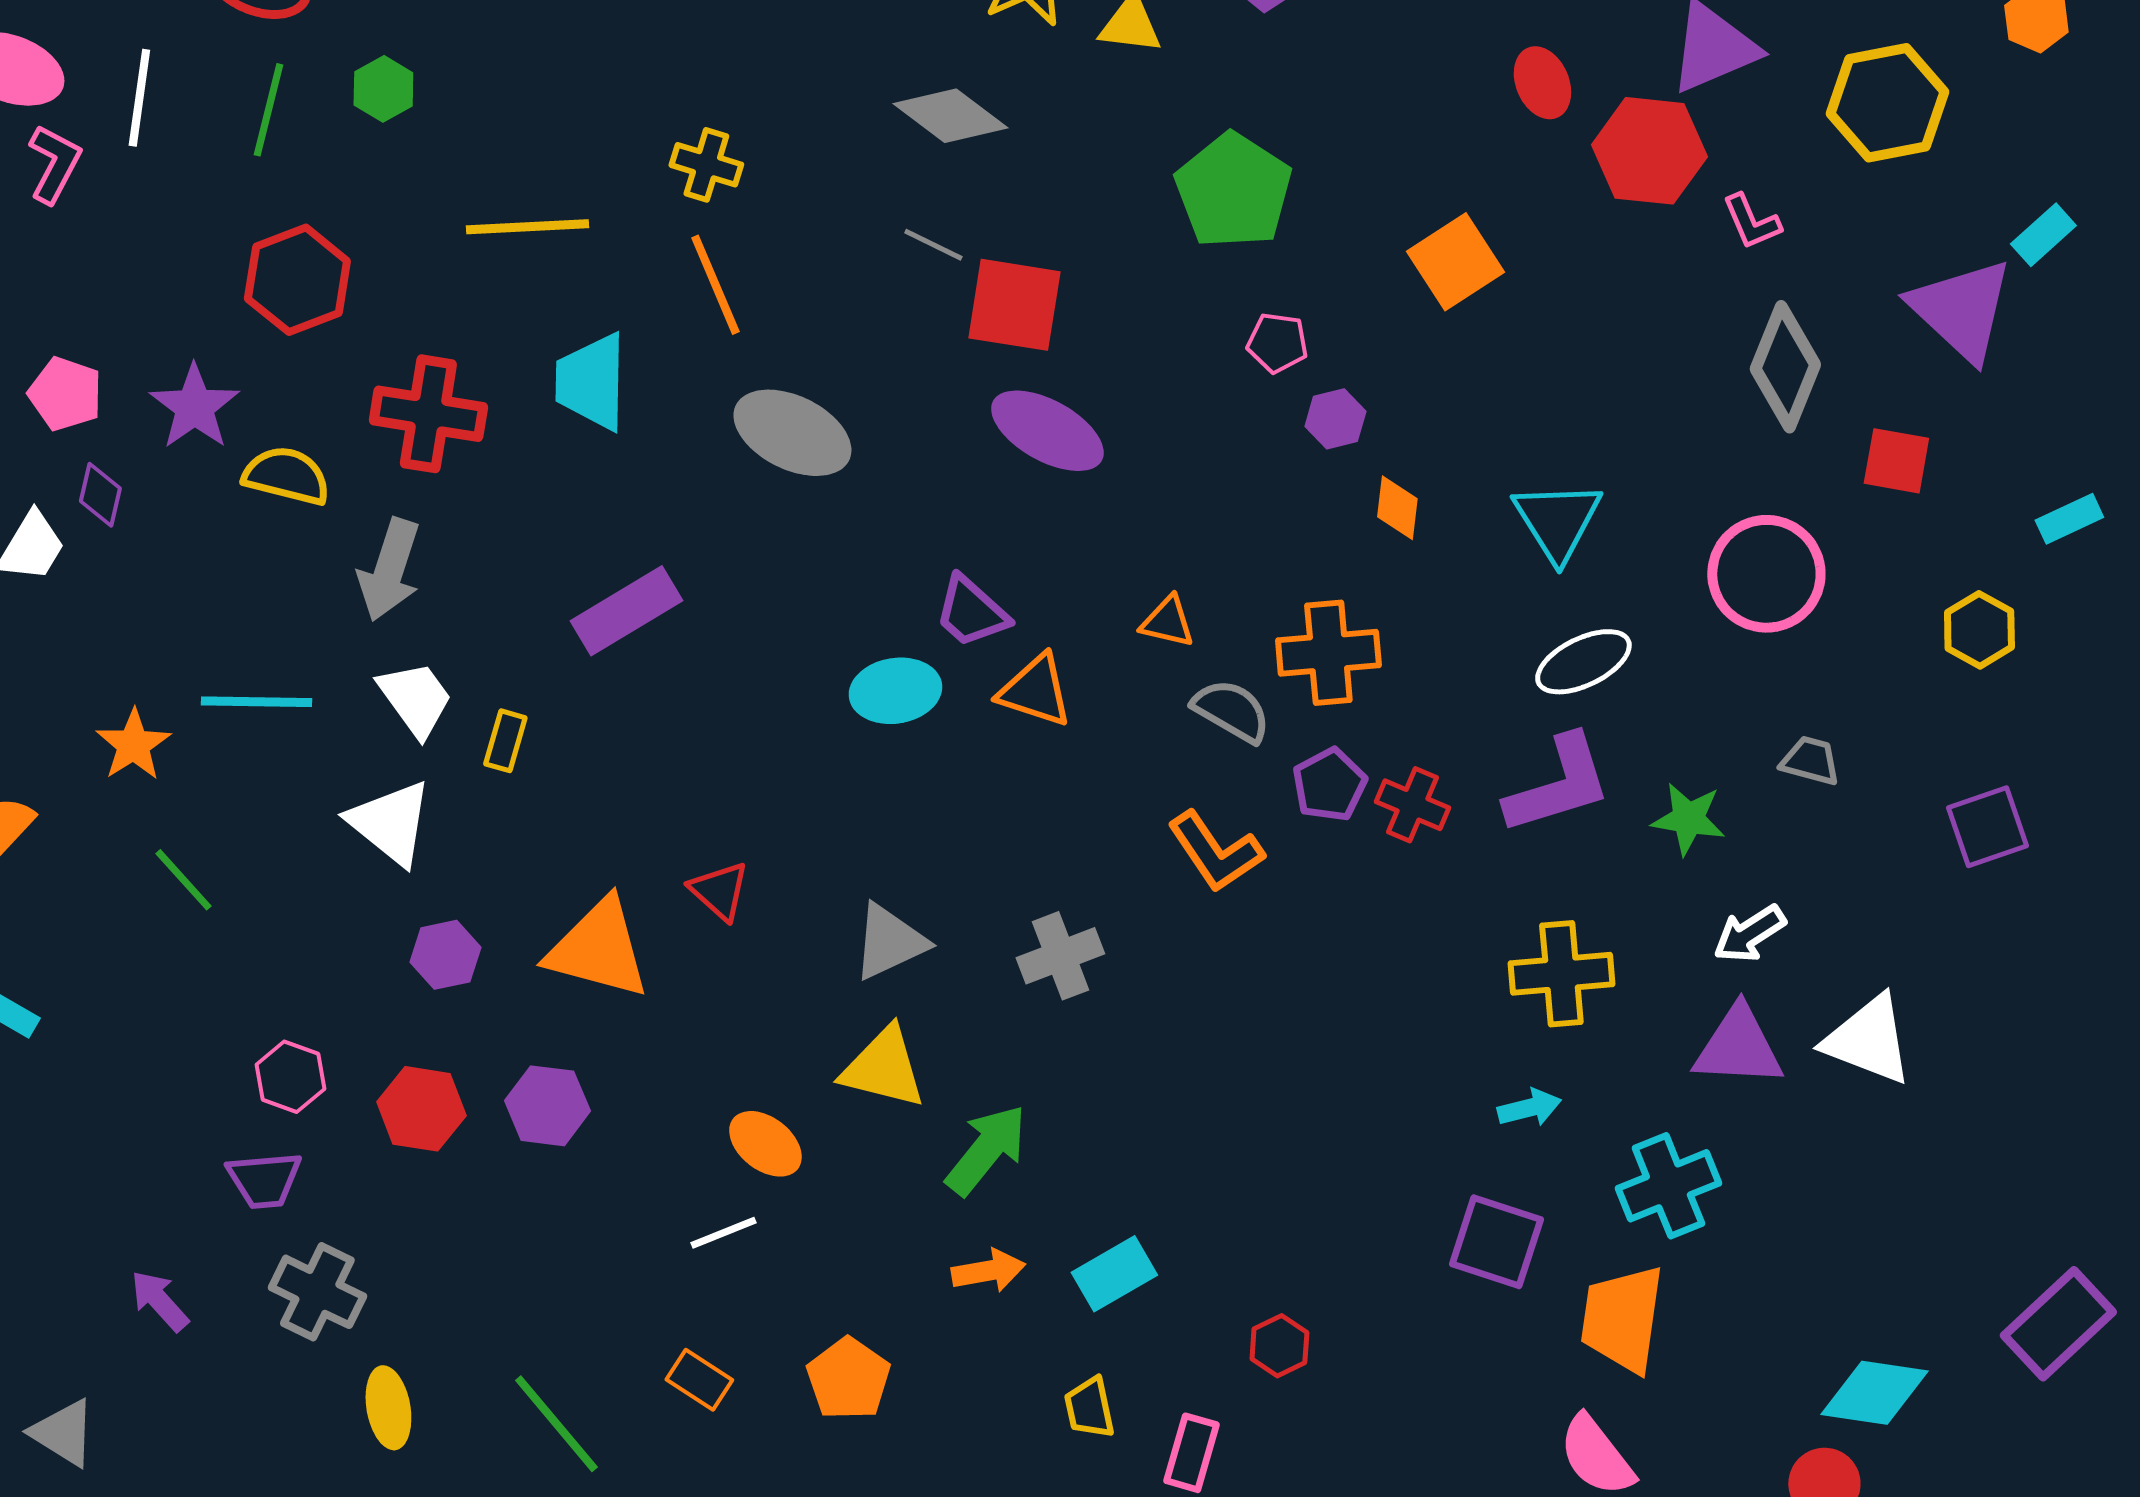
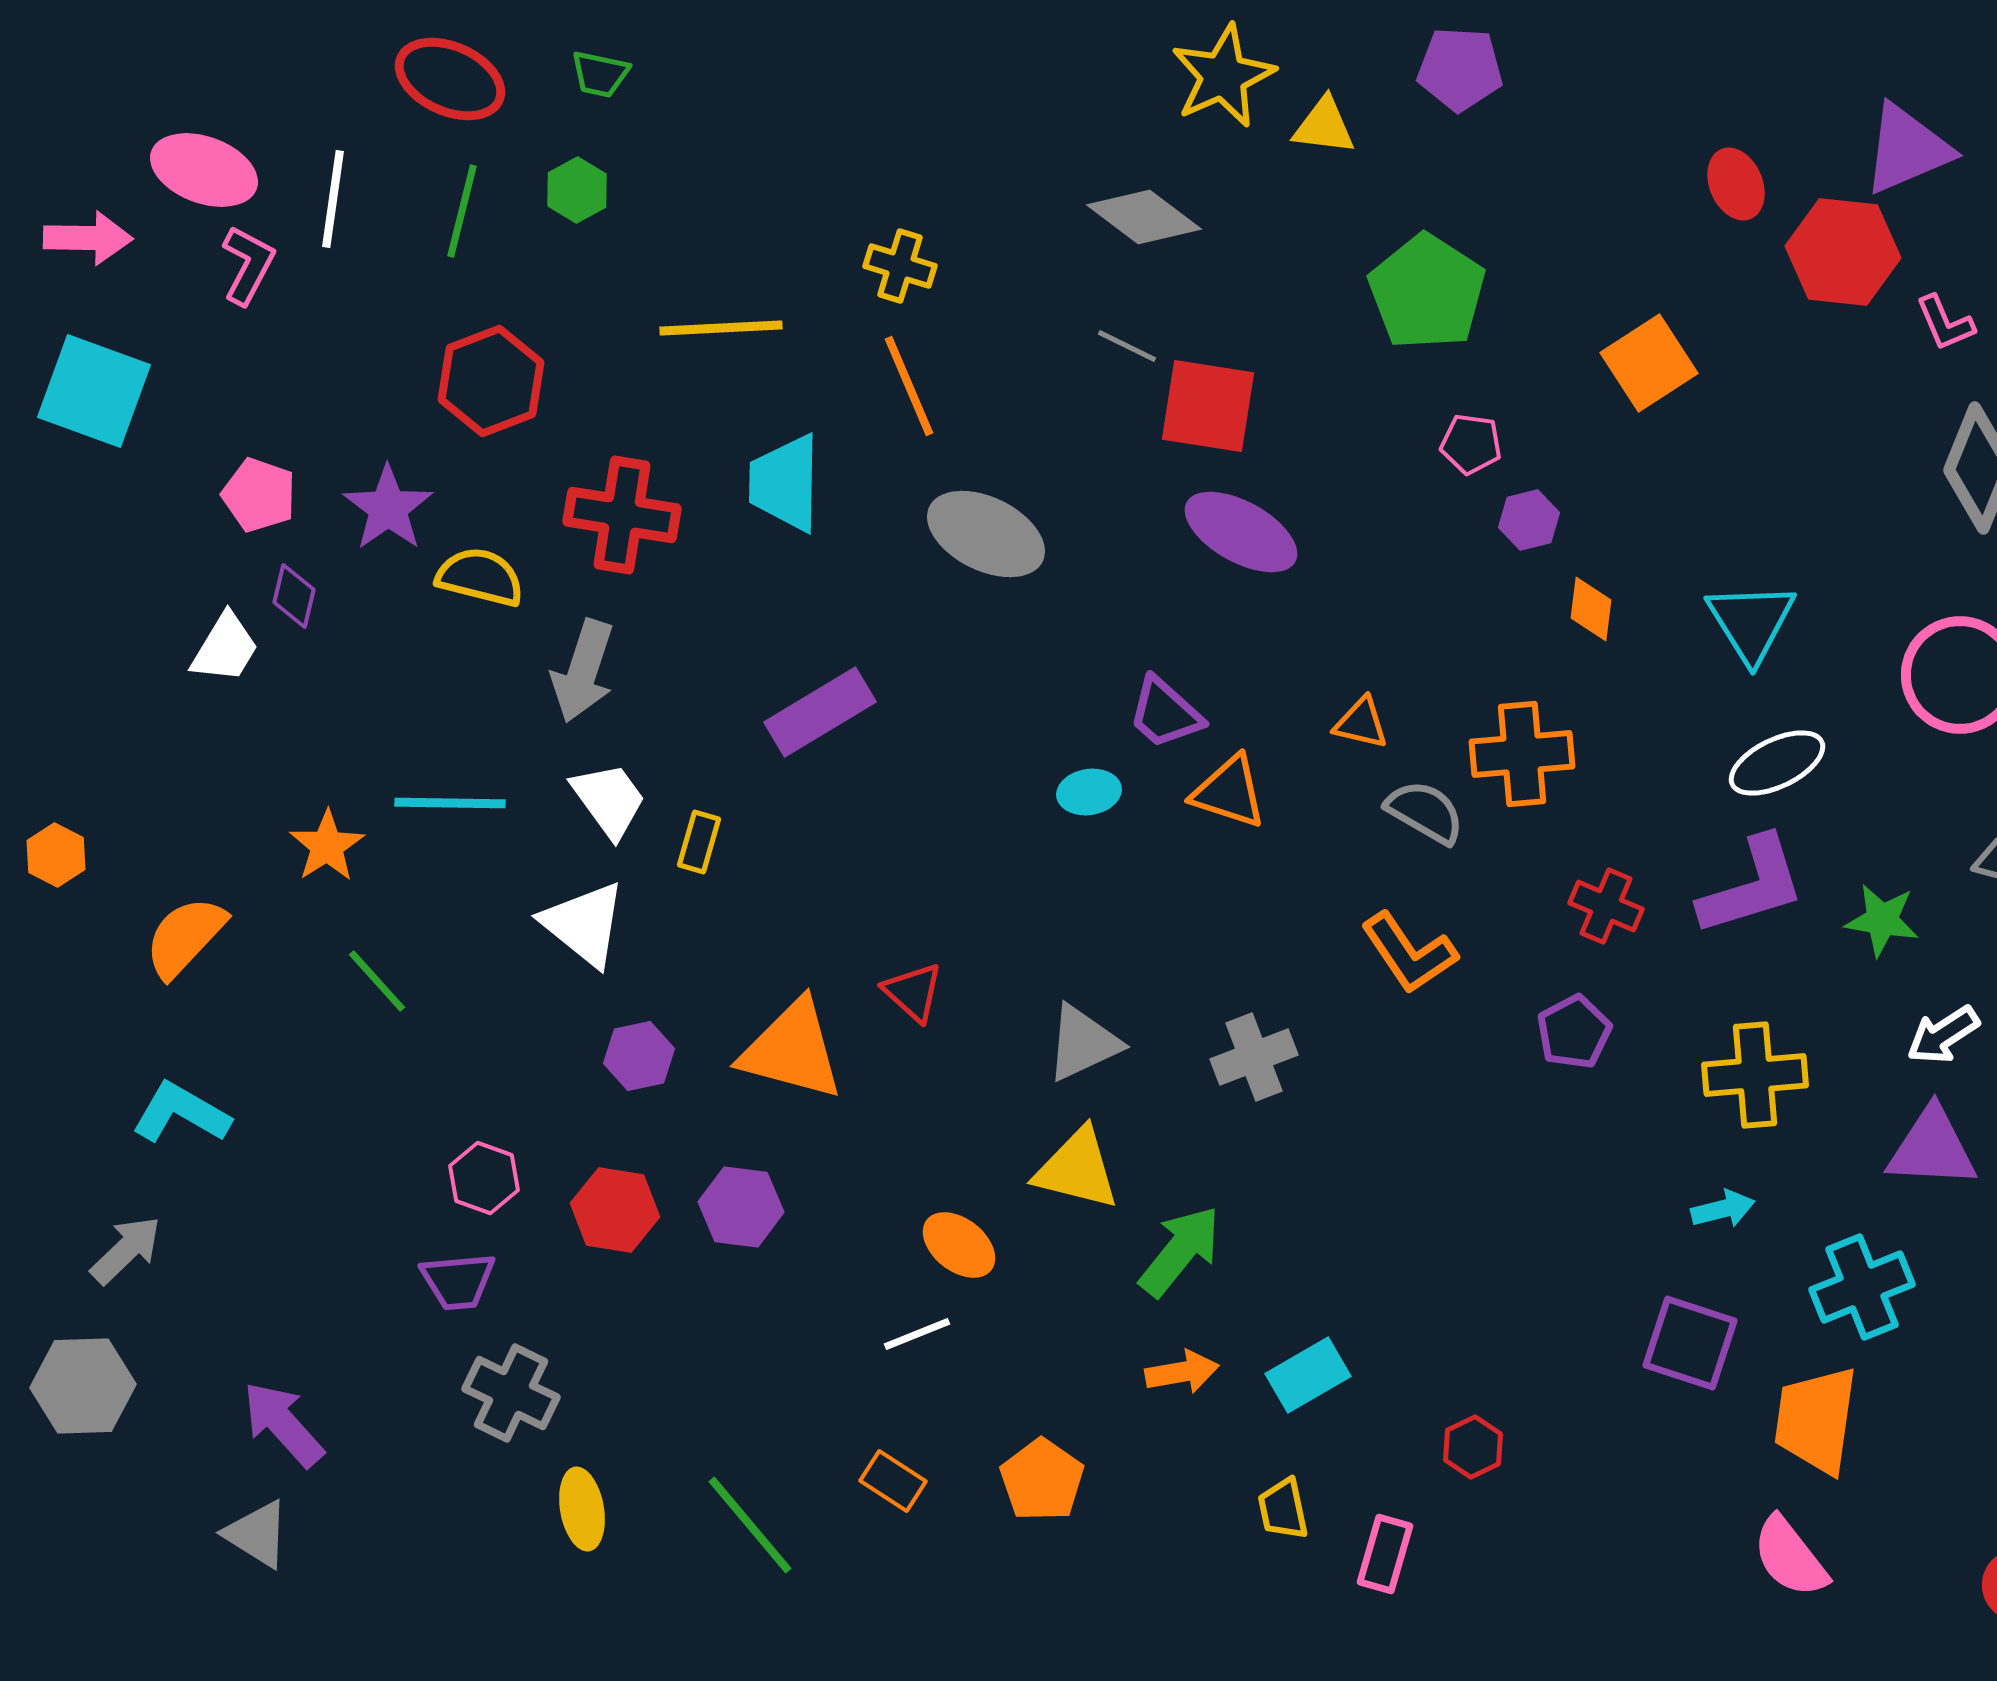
cyan ellipse: (895, 691) -> (1089, 792), size x0.7
purple pentagon: (1329, 785) -> (1574, 1032), moved
purple arrow: (159, 1301) -> (283, 1424), moved, size x1.4

